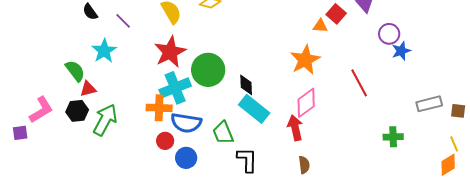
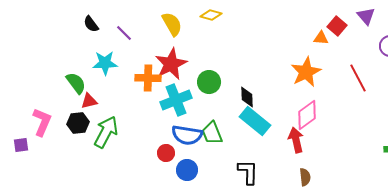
cyan star: (104, 51) -> (105, 63), turned 30
green circle: (208, 70) -> (209, 82), size x0.7
red line: (359, 83) -> (358, 78), moved
orange cross: (159, 108) -> (148, 78), moved
pink L-shape: (41, 110) -> (42, 122), turned -36
green trapezoid: (223, 133) -> (212, 133), moved

